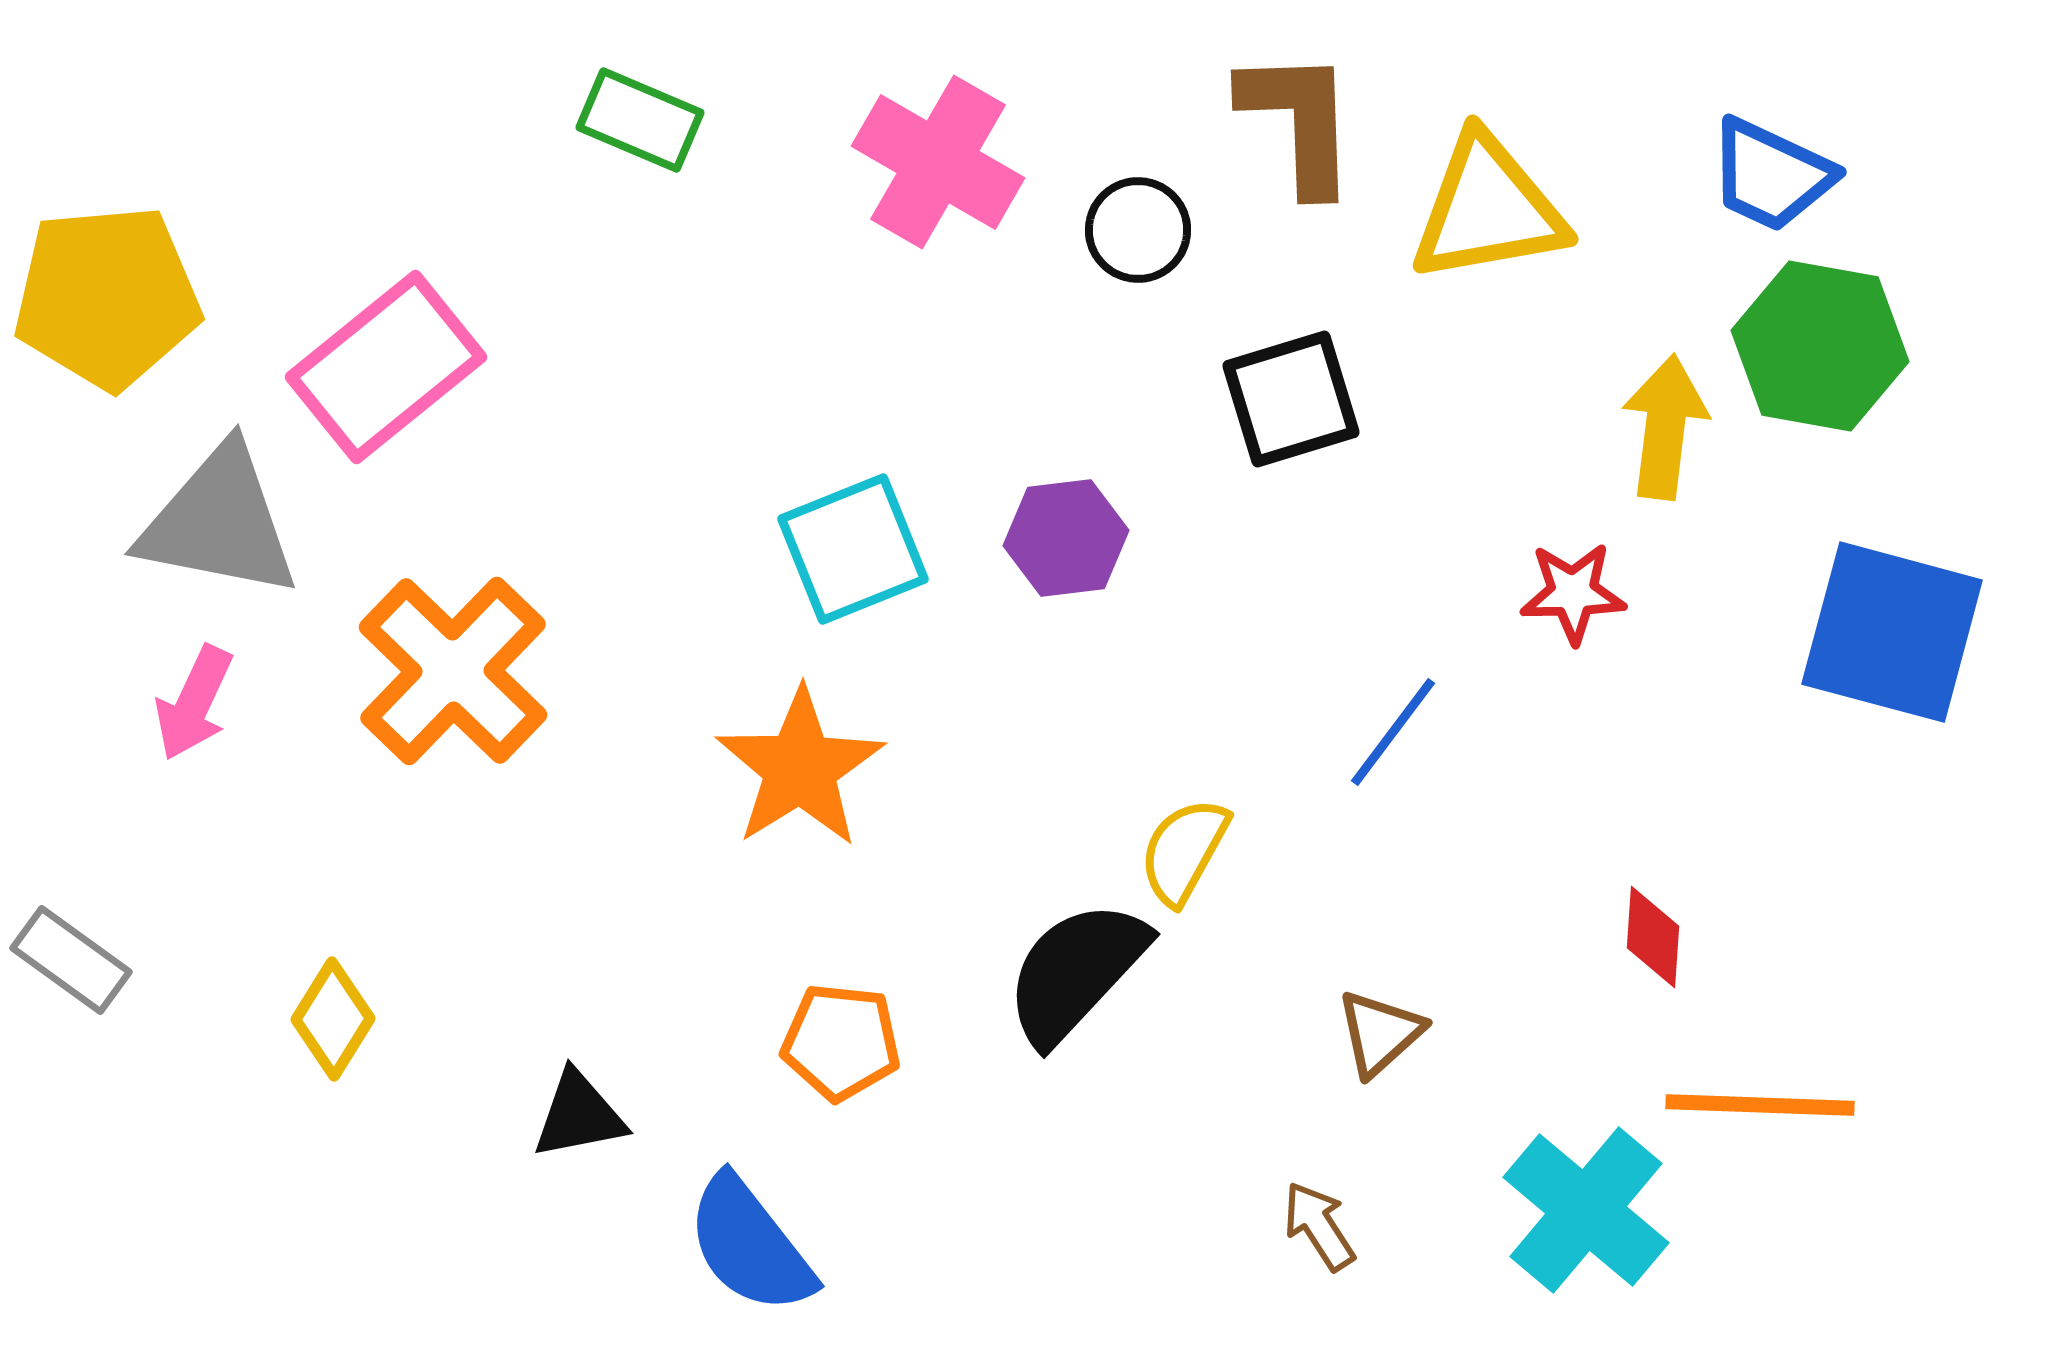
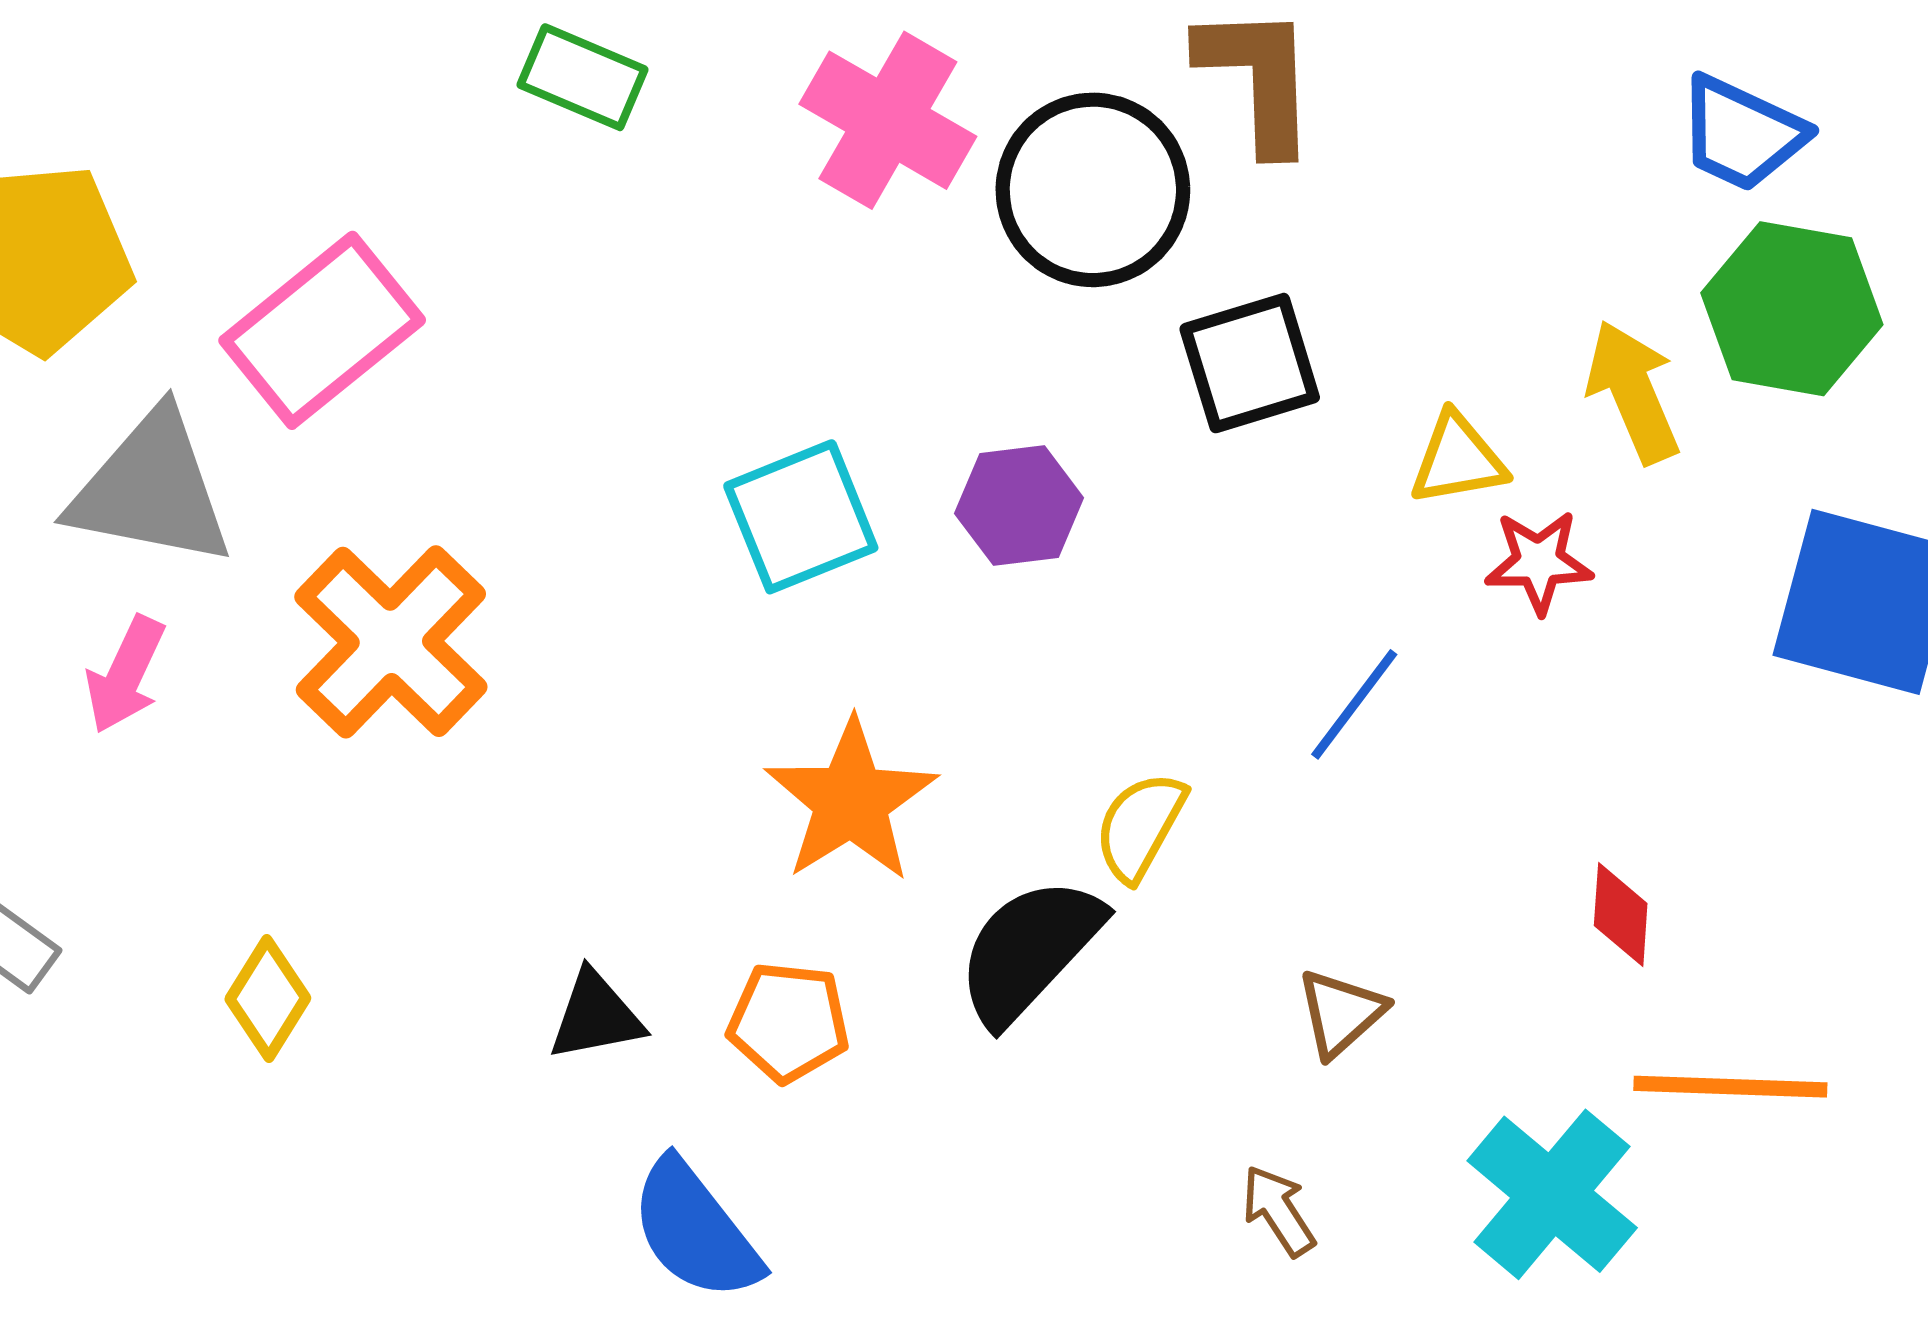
yellow triangle: (1488, 209) -> (1458, 459), moved, size x0.6
black circle: (1138, 230) -> (1093, 190), size x1.8
yellow arrow: (1665, 427) -> (1633, 392), turned -30
orange star: (800, 768) -> (851, 801), moved
black triangle: (579, 1115) -> (596, 1016), moved

